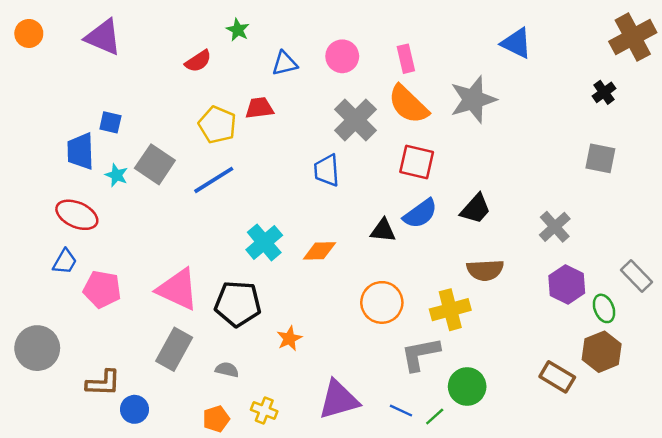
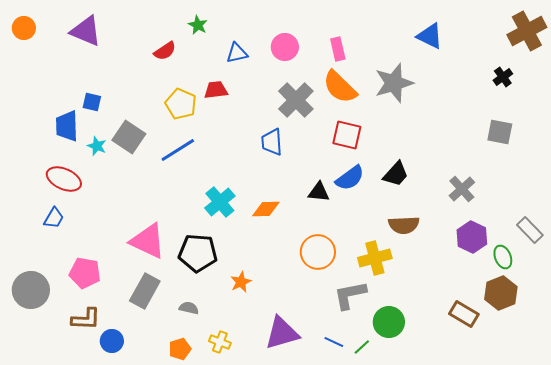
pink pentagon: (102, 289) -> (85, 273), moved

